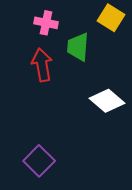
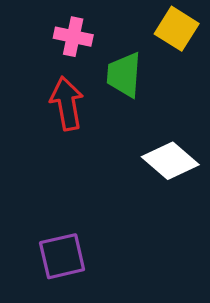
purple square: (39, 161) -> (62, 256), turned 32

